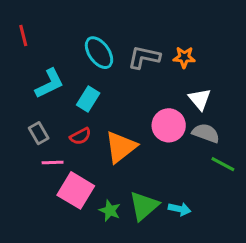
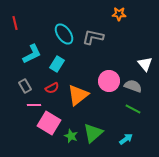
orange star: (184, 57) -> (119, 14), moved
white triangle: (200, 99) -> (145, 64), moved
green line: (223, 164) -> (133, 109), moved
cyan arrow: (180, 209) -> (126, 139), moved, turned -48

